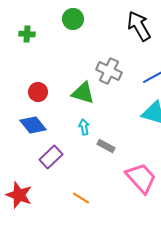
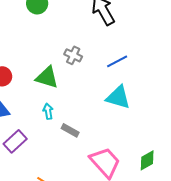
gray cross: (109, 71) -> (73, 55), size x0.7

